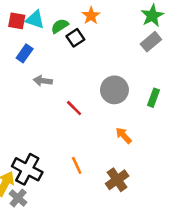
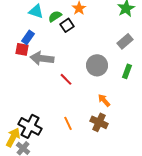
red square: (17, 21) -> (22, 49), moved
gray rectangle: (151, 42) -> (125, 41), moved
gray arrow: (43, 81) -> (42, 58), size x1.6
brown cross: (117, 180) -> (99, 122), moved, turned -30

